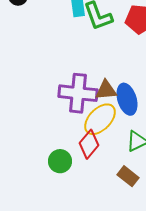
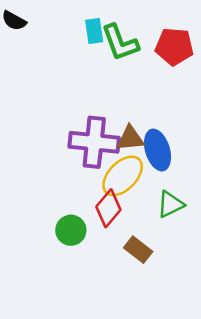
brown rectangle: (128, 176) -> (138, 250), moved

